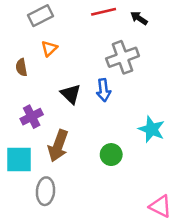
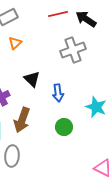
black arrow: (139, 18) -> (86, 19), size x1.5
blue arrow: (104, 90) -> (58, 93), moved

